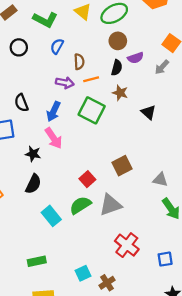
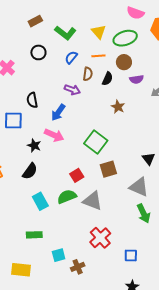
black semicircle: (117, 68) -> (107, 79), moved
orange line: (91, 79) -> (98, 56), moved
green square: (92, 110) -> (96, 142), moved
black triangle: (149, 112) -> (148, 159), moved
pink arrow: (54, 138) -> (54, 135), turned -42
gray triangle: (160, 180) -> (139, 187), size x1.5
gray triangle: (110, 205) -> (93, 201), turned 30
green rectangle: (37, 261) -> (34, 235), moved

